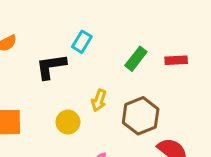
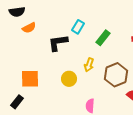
green rectangle: (136, 59) -> (103, 38), moved

